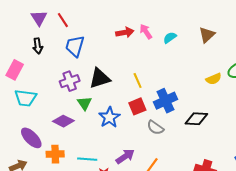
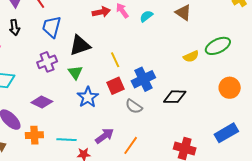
brown triangle: (207, 35) -> (183, 13), turned -42
black triangle: (100, 78) -> (80, 45), moved
green triangle: (84, 103) -> (75, 72), moved

